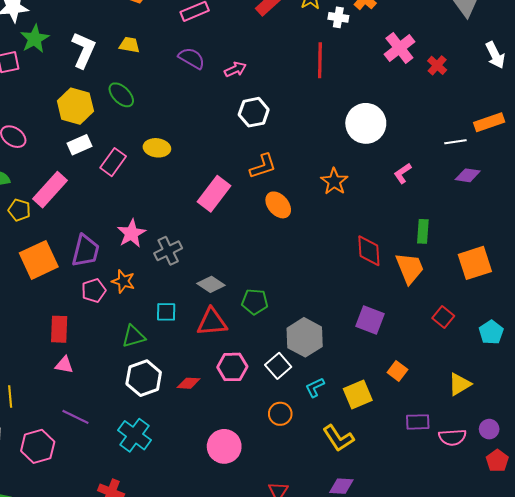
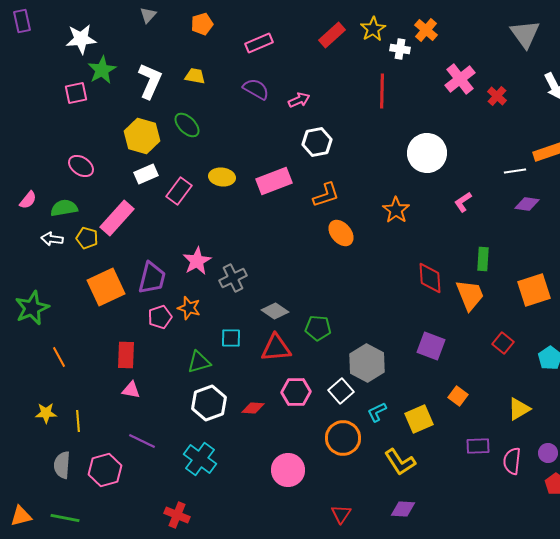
pink rectangle: (214, 194) -> (274, 181), moved, turned 32
orange circle: (280, 414) -> (343, 438), size x1.5
pink semicircle: (452, 437) -> (512, 461), turned 100

